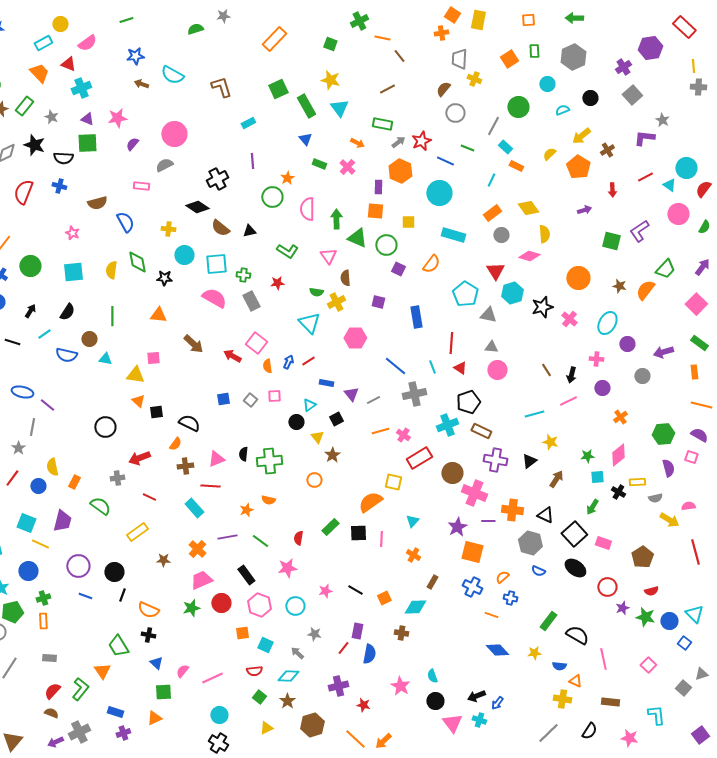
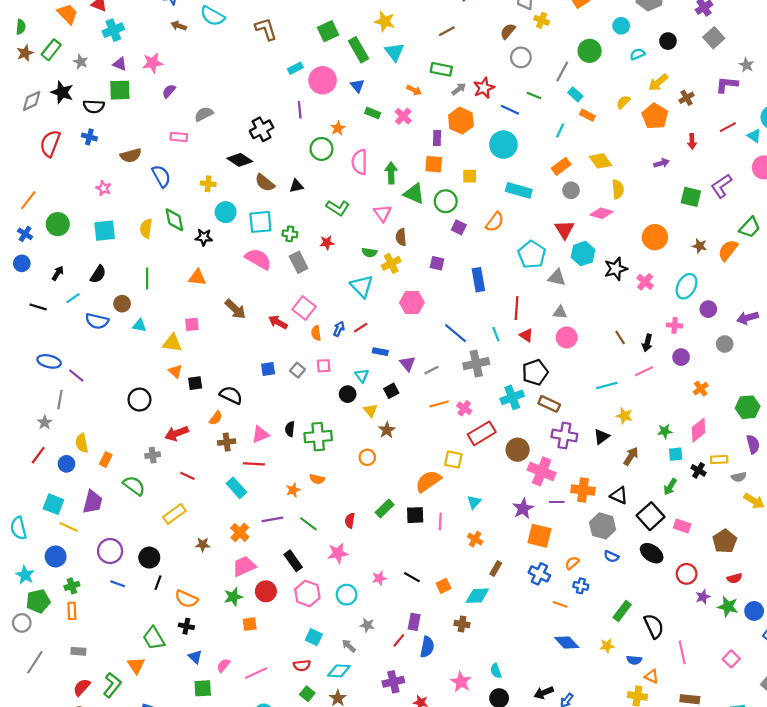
pink circle: (174, 134) -> (323, 80), moved
cyan triangle: (309, 405) -> (362, 376), turned -32
orange square: (242, 633) -> (250, 624), moved
black semicircle: (577, 635) -> (654, 626), turned 35

